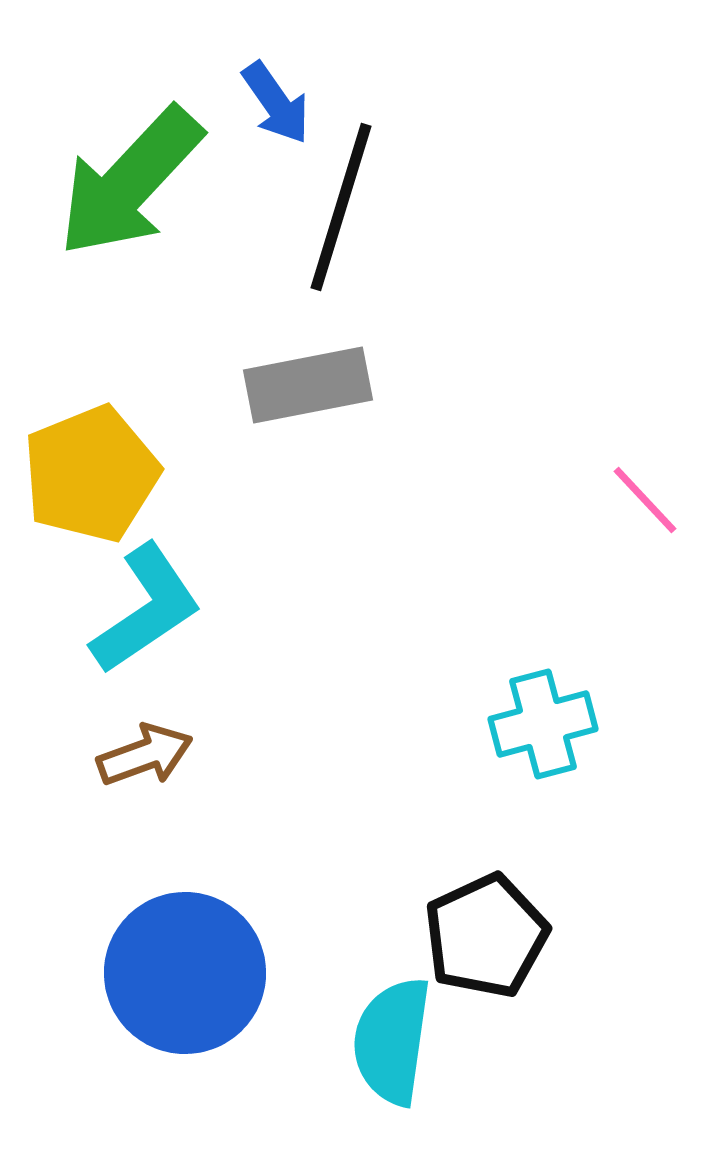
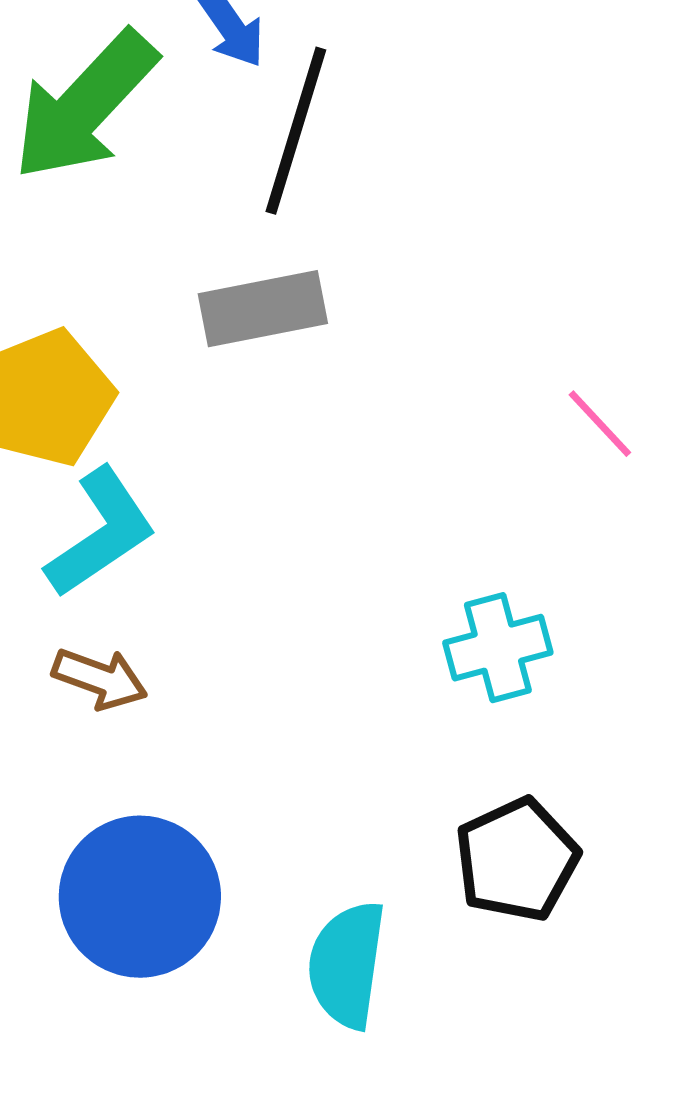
brown arrow: (145, 755) -> (100, 679), turned 40
black pentagon: (486, 936) -> (517, 860), moved

